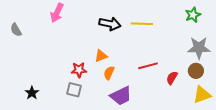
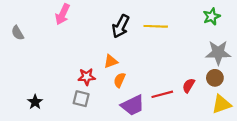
black arrow: (110, 24) -> (121, 26), turned 105
red line: (148, 66) -> (162, 94), moved

